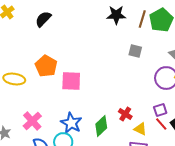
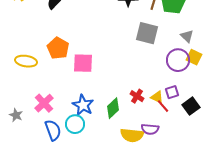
gray square: (135, 51) -> (147, 33), size x1.6
red line: (161, 124) -> (163, 106), moved
yellow triangle: (140, 129) -> (157, 97), moved

